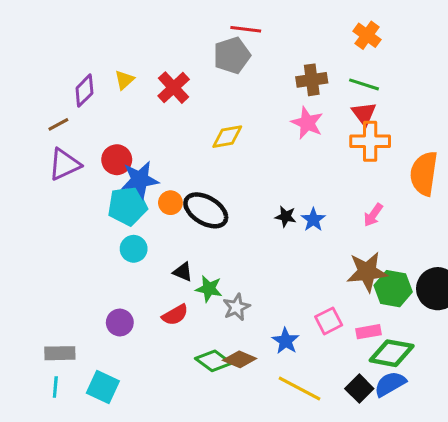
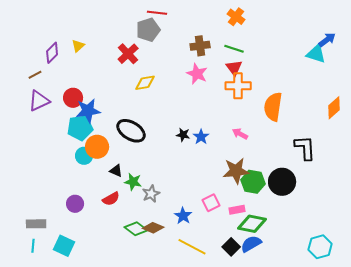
red cross: (174, 88) -> (128, 54), moved
orange circle: (170, 203) -> (97, 147), moved, size x1.5
pink arrow: (373, 215) -> (240, 134), turned 84

